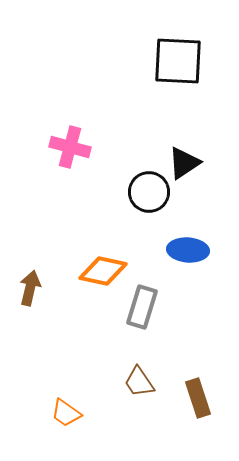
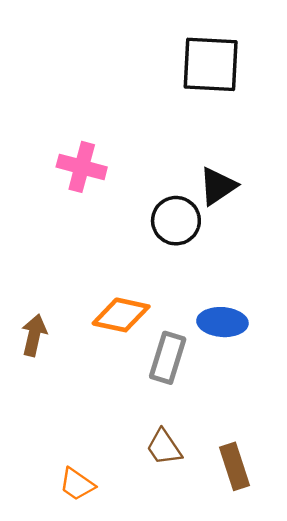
blue ellipse: (188, 250) -> (222, 322), moved

